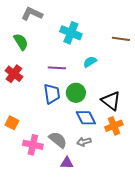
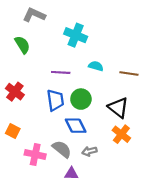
brown line: (121, 39) -> (129, 74), moved
cyan semicircle: (90, 62) -> (96, 66), turned 48
red cross: (14, 74) -> (15, 92), moved
blue diamond: (86, 118) -> (76, 126), moved
orange cross: (114, 126) -> (121, 134), turned -30

